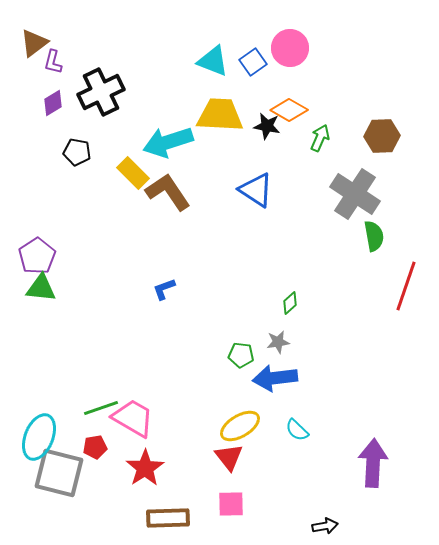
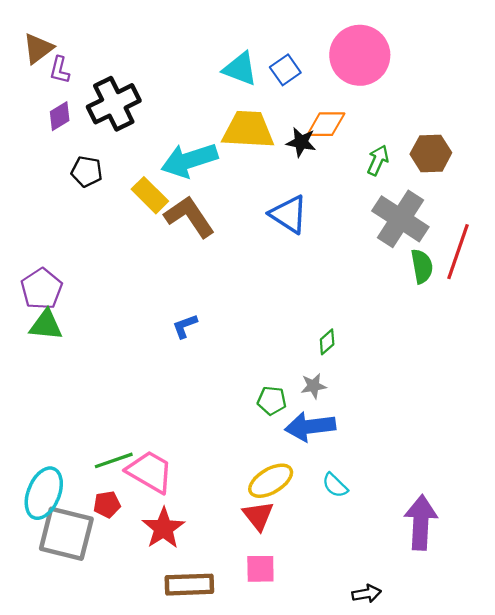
pink circle: (290, 48) -> (360, 55), moved, size x1.4
orange diamond: (289, 110) -> (326, 124), turned -30
green arrow: (320, 138) -> (378, 160), moved
red line: (406, 286) -> (458, 252), moved

